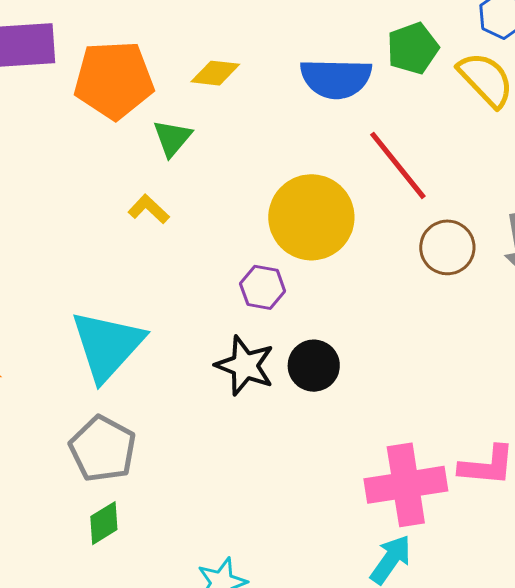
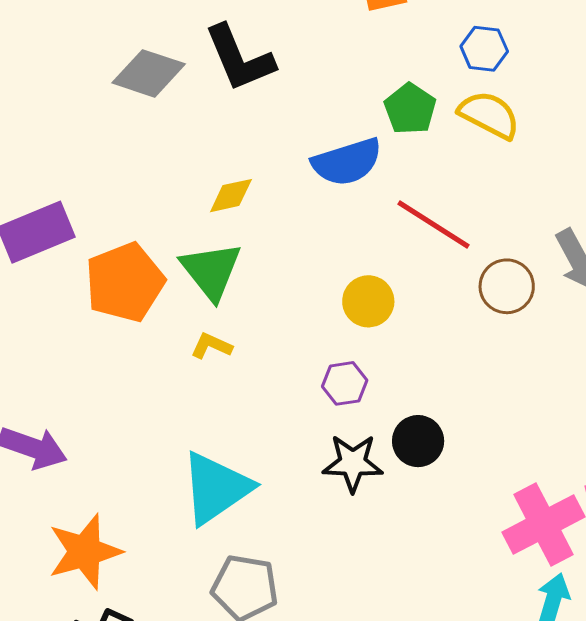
orange pentagon: (114, 80) -> (125, 282), moved
green triangle: (172, 138) -> (211, 271), size x1.6
yellow circle: (311, 217) -> (368, 301), size x0.6
cyan triangle: (107, 345) -> (216, 488), turned 32

